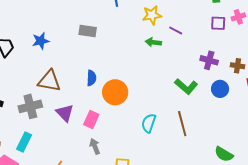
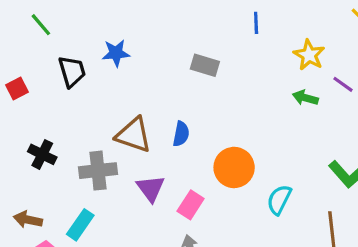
yellow star: (152, 15) -> (309, 55), turned 30
blue star: (41, 41) -> (116, 53), moved
blue semicircle: (91, 78) -> (181, 134), moved
cyan semicircle: (149, 123) -> (279, 200), moved

